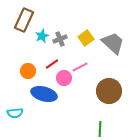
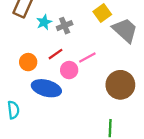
yellow square: (86, 38) -> (102, 13), moved
cyan semicircle: (15, 113) -> (13, 110), turned -91

